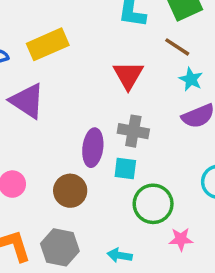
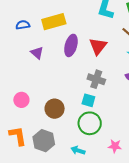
purple triangle: (27, 101) -> (37, 53), size x0.6
purple ellipse: (93, 148) -> (71, 45), moved
green circle: (153, 204) -> (90, 123), moved

